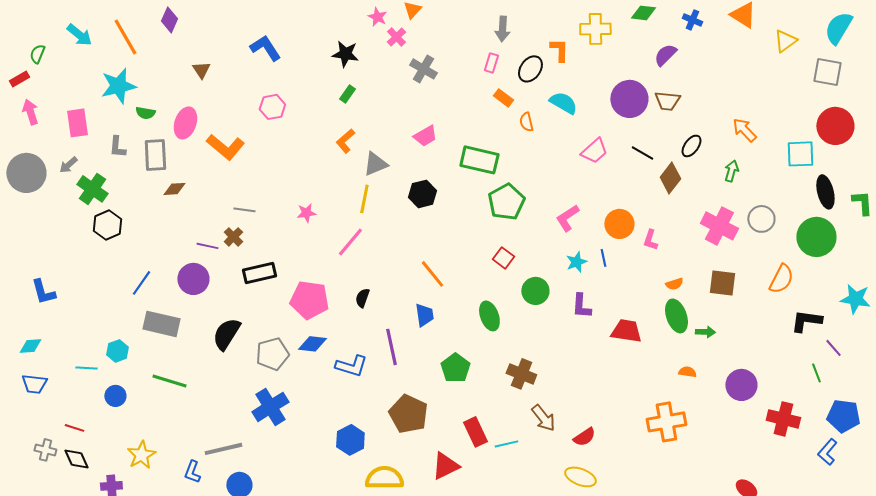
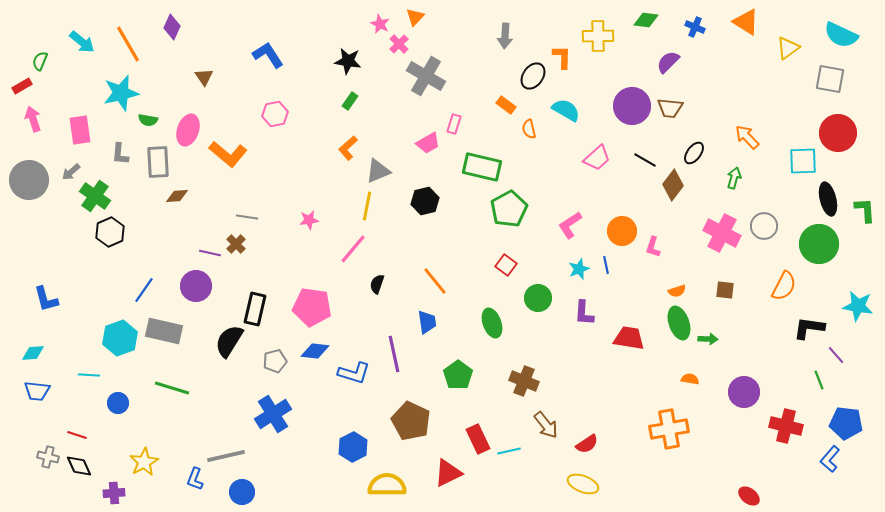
cyan semicircle: (838, 28) -> (841, 35), turned -96
pink rectangle: (491, 63) -> (454, 124), moved
gray cross: (423, 69) -> (426, 76), size x1.4
black rectangle: (259, 273) -> (255, 309), moved, turned -64
brown square: (722, 283) -> (725, 290), size x0.7
black semicircle: (362, 298) -> (377, 284), moved
cyan hexagon: (117, 351) -> (120, 338), moved, size x1.6
gray pentagon: (272, 354) -> (275, 361), size x0.7

